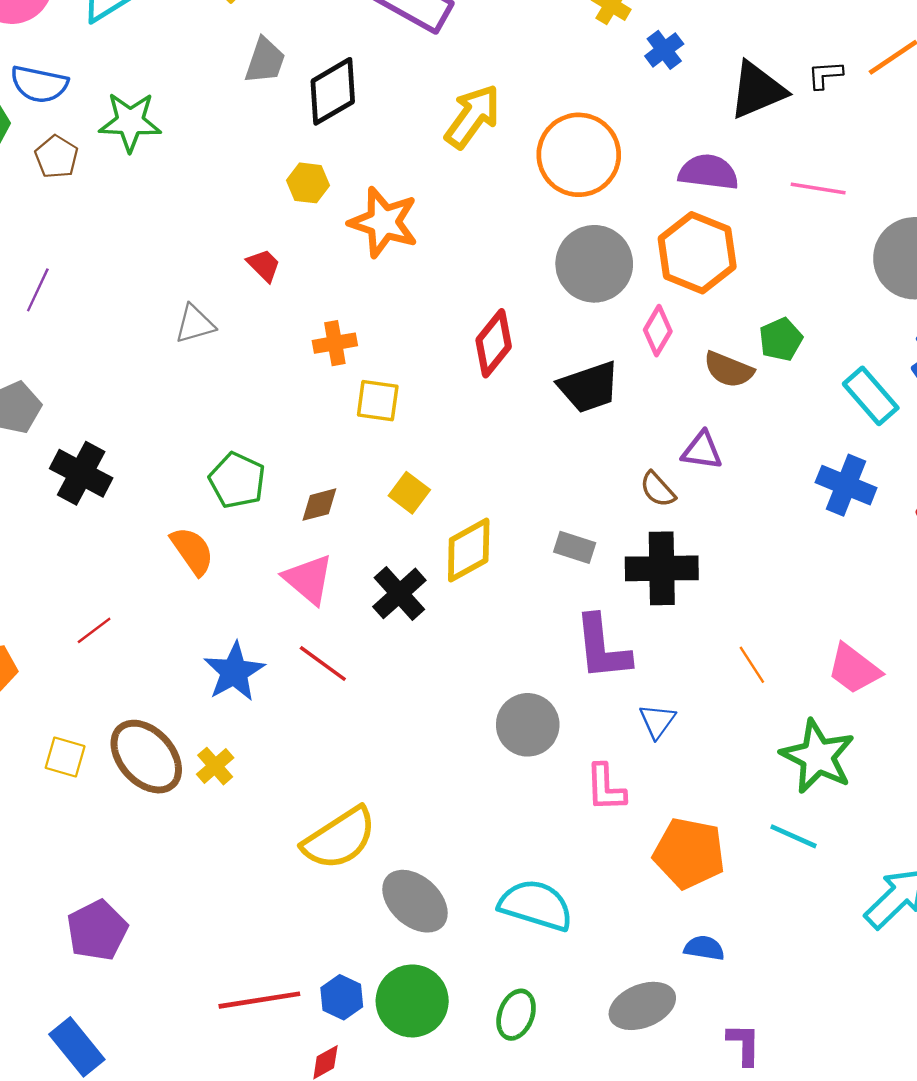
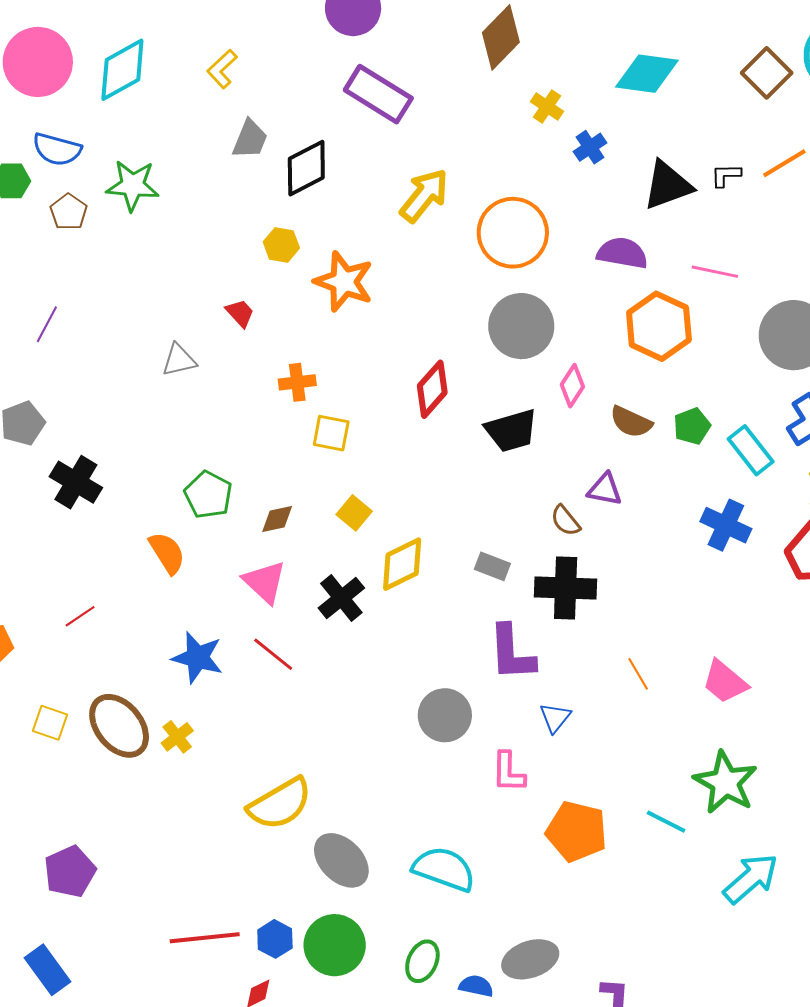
orange hexagon: (697, 253) -> (659, 326), moved
green pentagon: (781, 339) -> (692, 426), moved
blue star: (234, 672) -> (197, 658), turned -30
green star: (818, 756) -> (725, 782), moved
blue semicircle: (704, 948) -> (476, 986), moved

